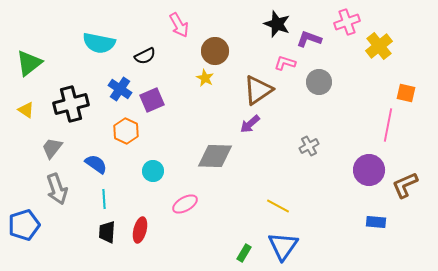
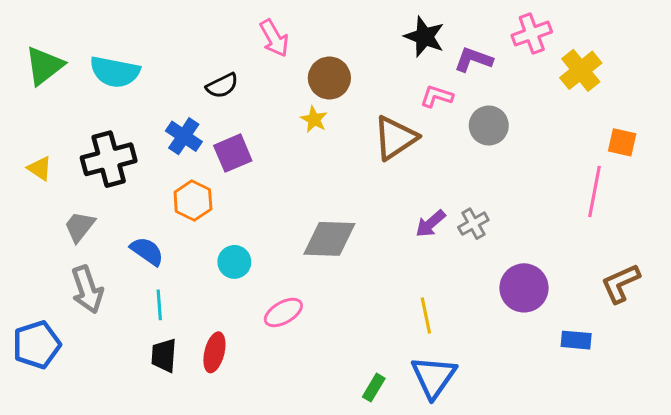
cyan semicircle: (99, 43) -> (115, 72), moved
green triangle: (29, 63) -> (44, 66), moved
purple arrow: (250, 124) -> (431, 224), moved
purple circle: (369, 170) -> (524, 288), moved
yellow line: (278, 206) -> (426, 316), turned 50

